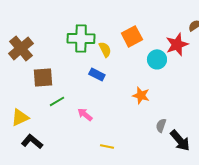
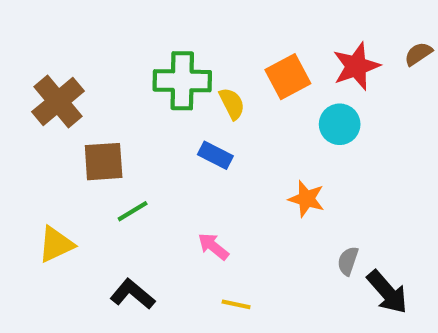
red star: (177, 44) -> (356, 66), moved
pink arrow: (85, 114) -> (213, 246), moved
black L-shape: (32, 141) -> (133, 294), moved

